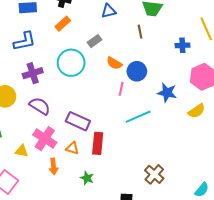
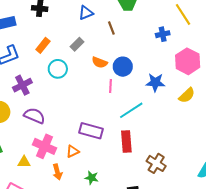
orange rectangle: (63, 24) -> (43, 45), moved
brown line: (140, 32) -> (111, 28), moved
cyan circle: (71, 63) -> (58, 69), size x0.7
purple rectangle: (78, 121) -> (91, 131), moved
red rectangle: (98, 143) -> (126, 142), moved
orange triangle: (72, 148) -> (73, 151), turned -32

